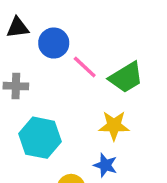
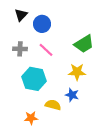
black triangle: (18, 28) -> (21, 15), turned -40
pink line: (85, 67) -> (46, 50), moved

